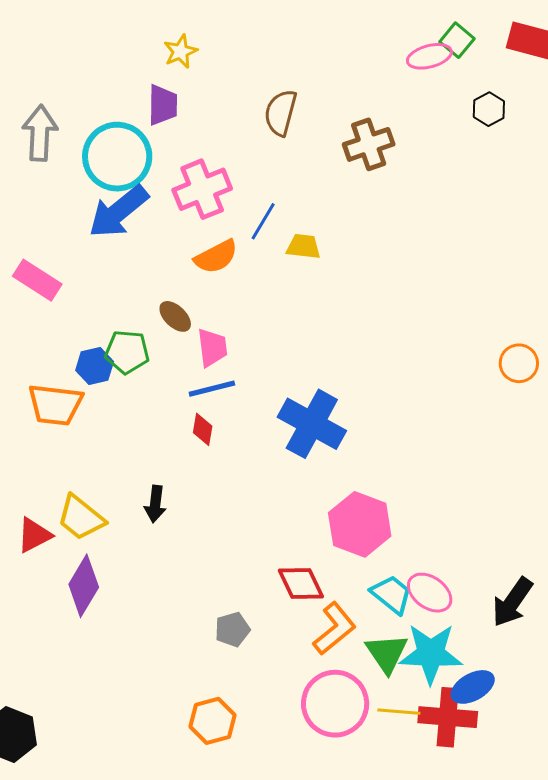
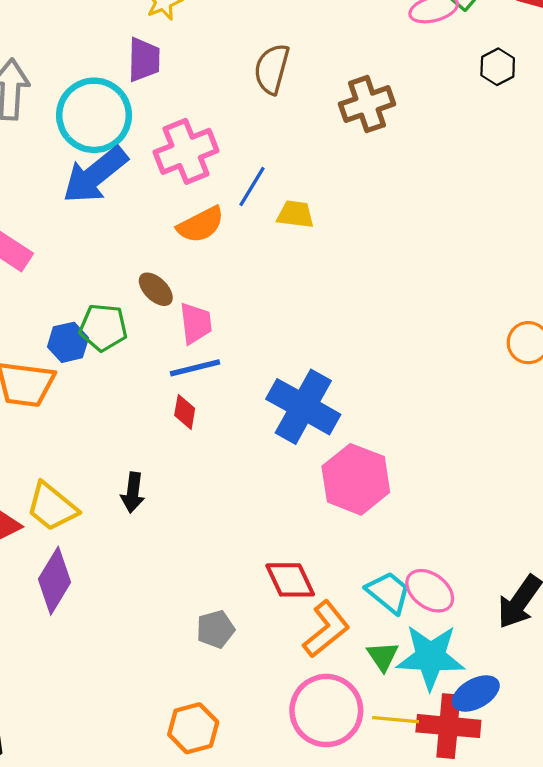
pink hexagon: (360, 524) -> (356, 479), moved
green triangle: (387, 653) -> (383, 656), size x0.7

